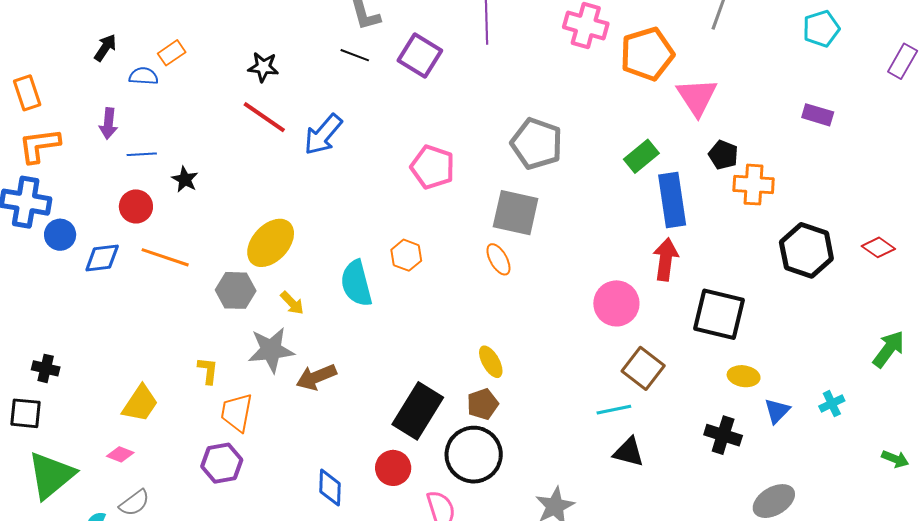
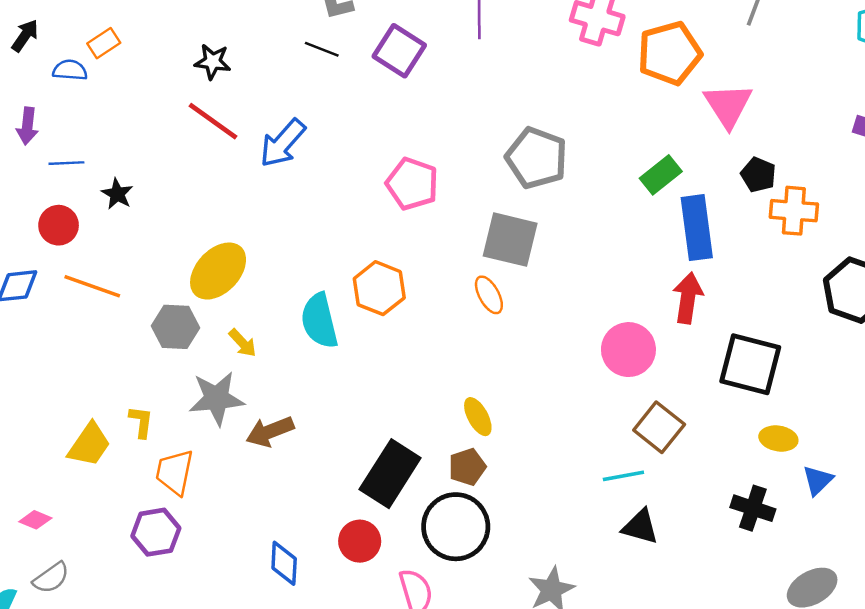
orange hexagon: (406, 255) -> (379, 288), size x1.4
yellow trapezoid: (140, 403) -> (89, 445), moved

